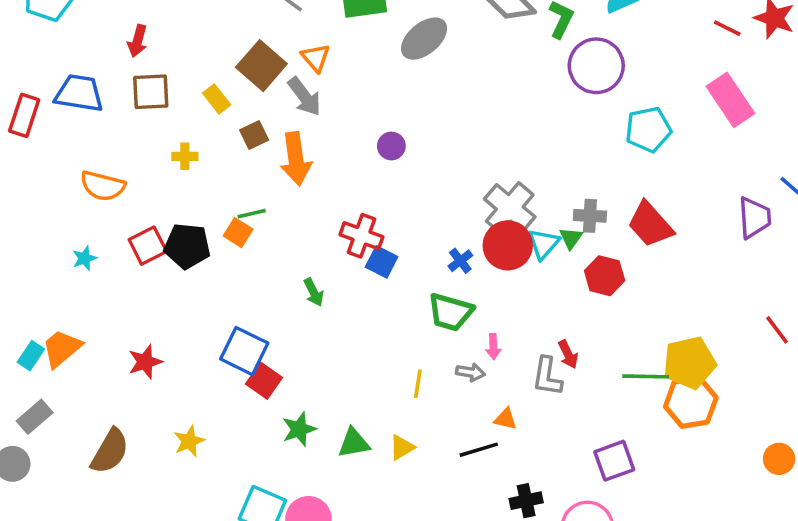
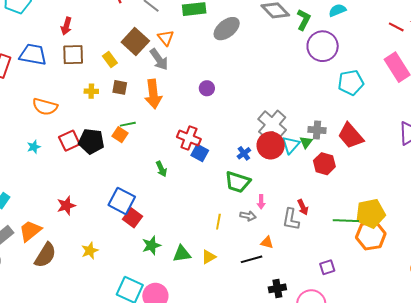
brown square: (254, 135) -> (120, 87), moved, turned 35
orange trapezoid: (62, 348) -> (30, 231), moved
purple square: (614, 461) -> (327, 267), size x0.7

